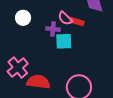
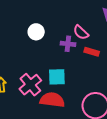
red rectangle: (77, 22) -> (92, 52), moved
cyan square: (64, 41) -> (57, 77), moved

